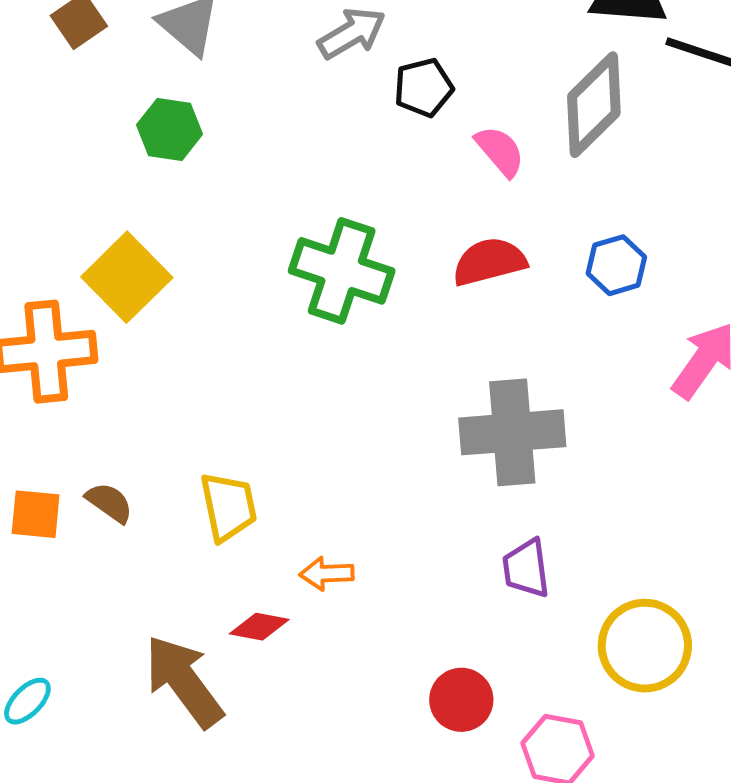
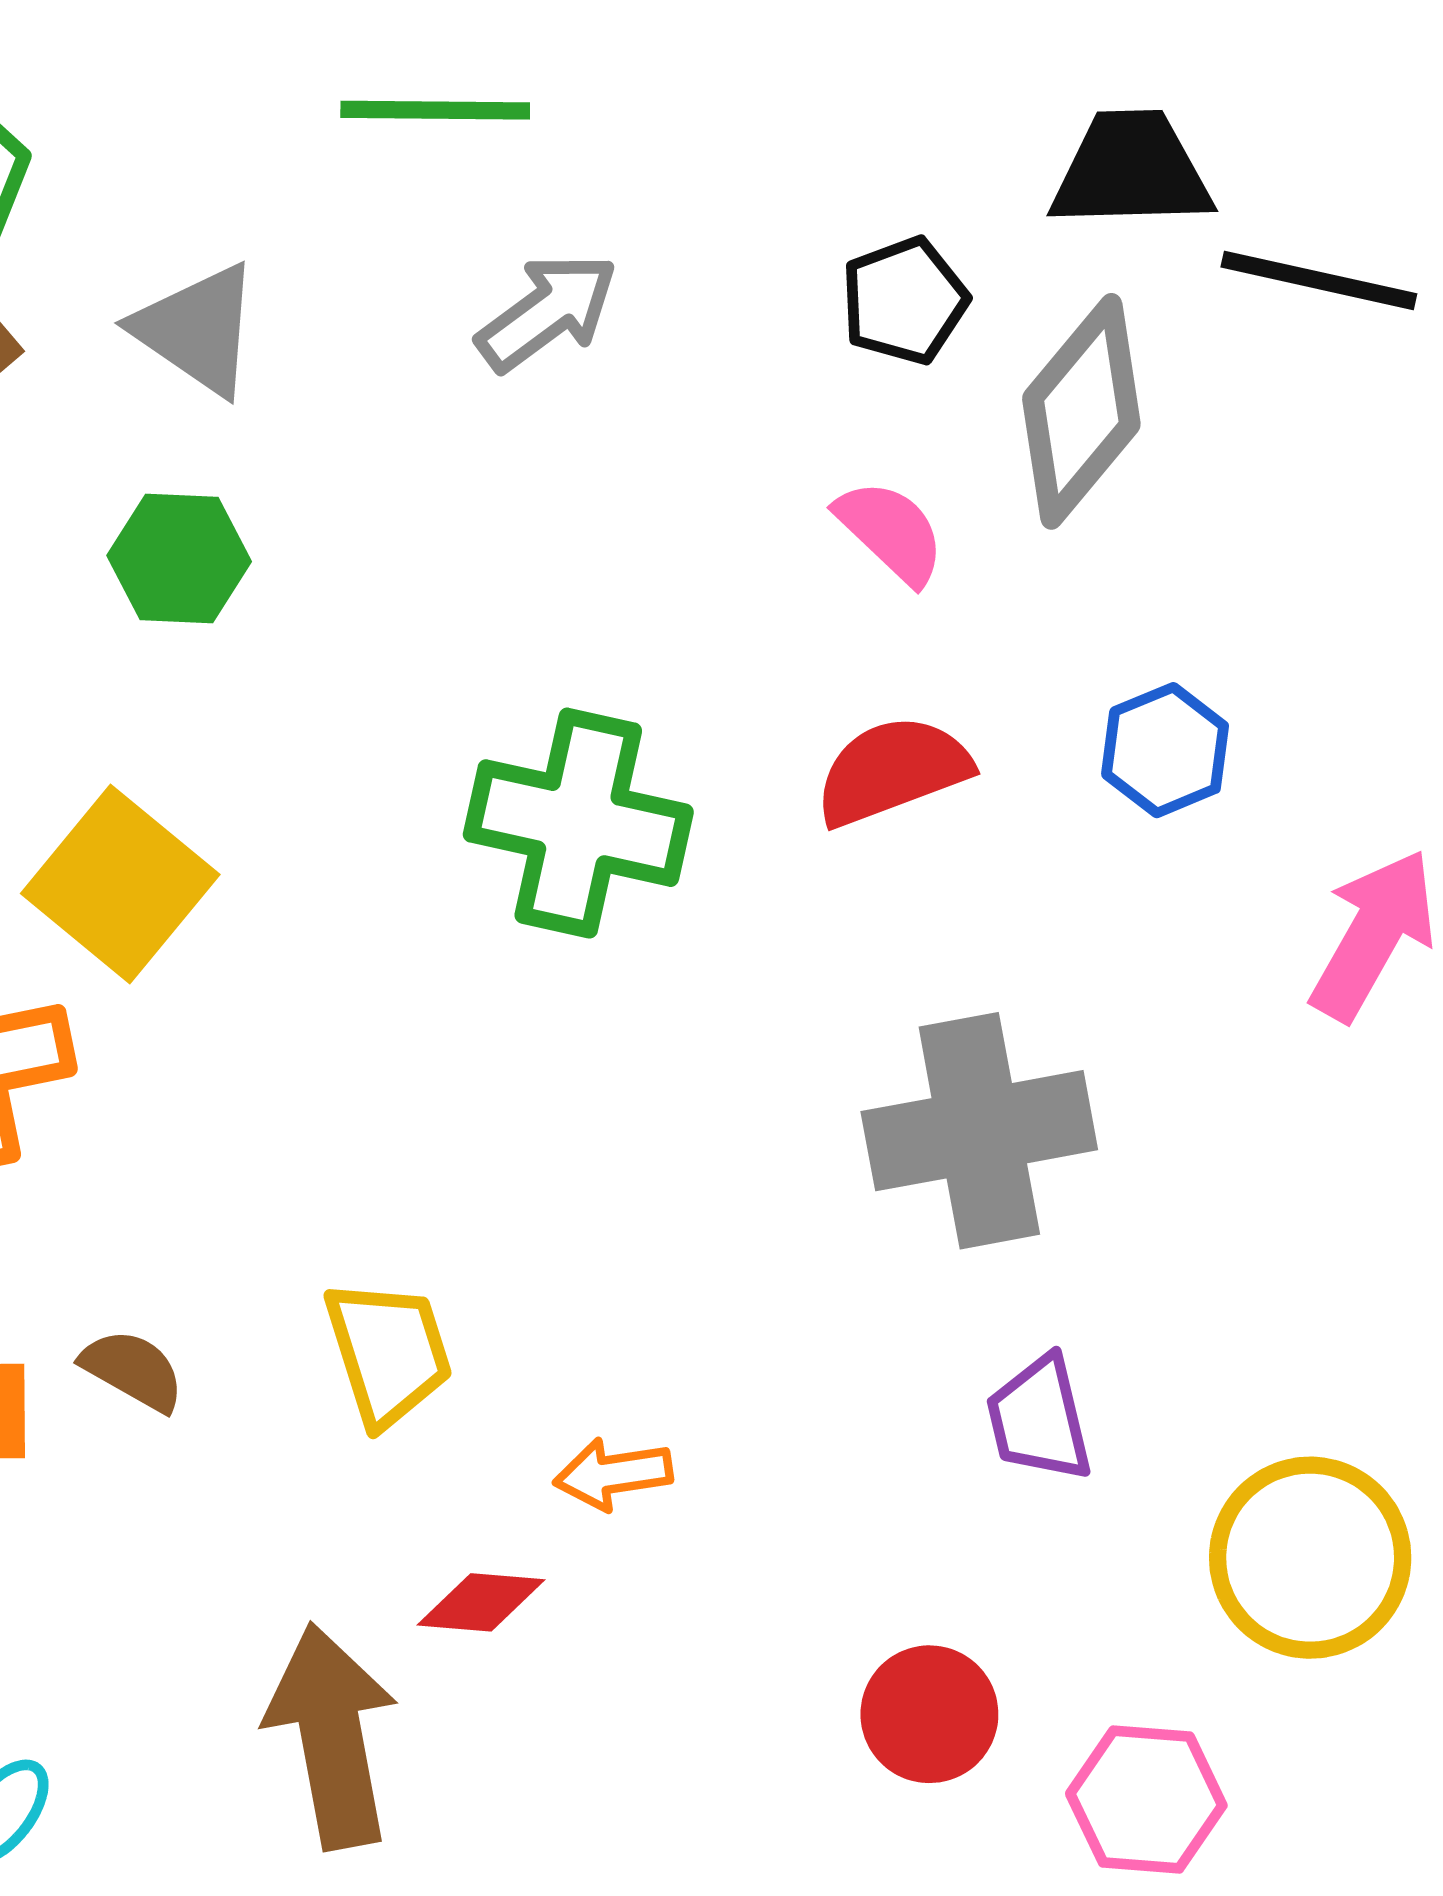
black pentagon: (424, 87) -> (904, 301), moved
brown arrow: (184, 681) -> (332, 1736), turned 32

